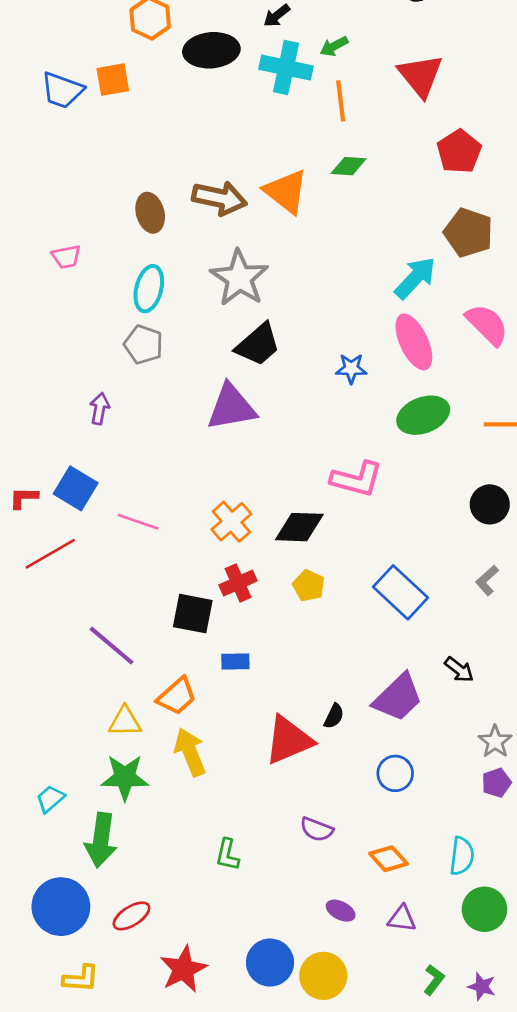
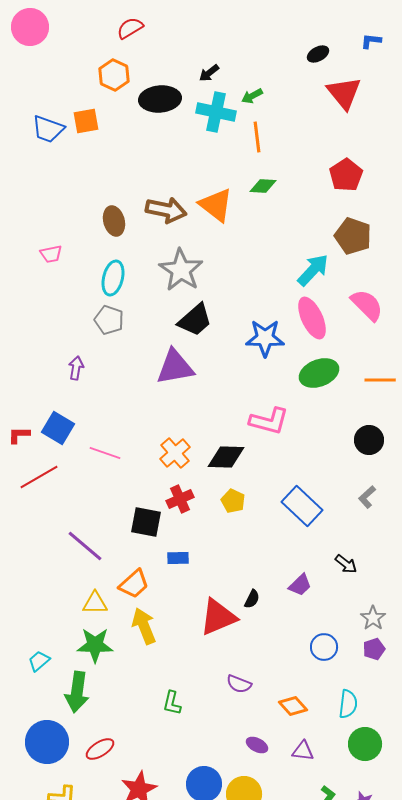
red triangle: (421, 76) -> (344, 93), moved
blue star: (351, 369) -> (265, 338), size x1.6
purple trapezoid: (398, 698) -> (300, 585), size x0.6
blue circle: (395, 773) -> (324, 647), moved

